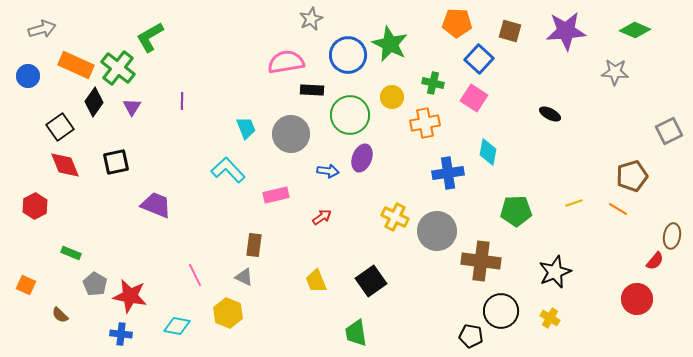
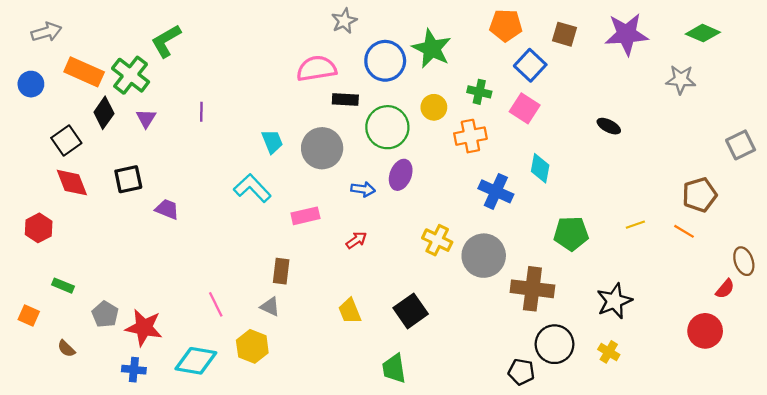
blue cross: (448, 173) -> (496, 191), turned 32
purple trapezoid: (156, 205) -> (167, 209), moved, size x0.7
brown ellipse: (672, 236) -> (744, 261), turned -30
green rectangle: (71, 253) -> (63, 286), moved
cyan diamond: (177, 326) -> (196, 361), size x1.4

